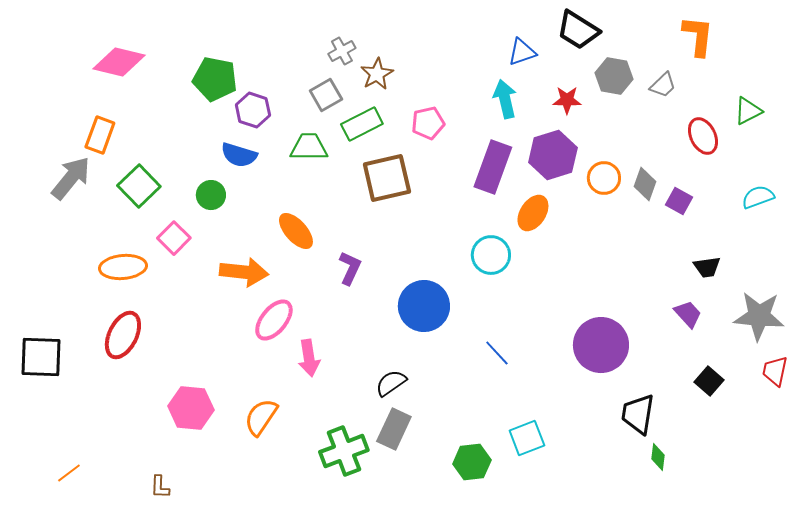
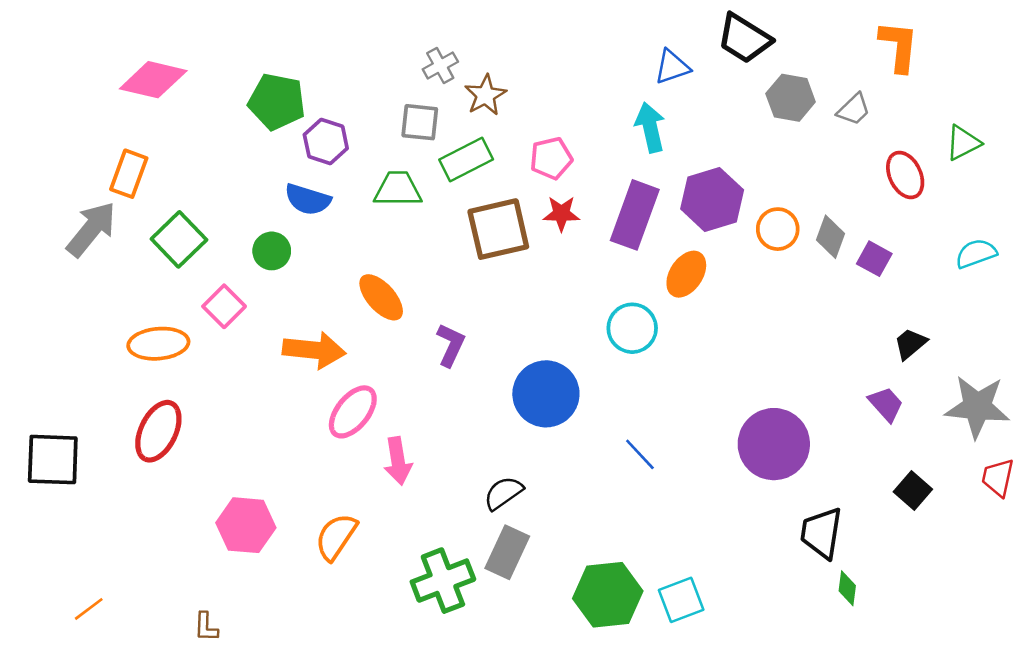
gray square: (326, 95) -> (420, 122), turned 36
red star: (567, 100) -> (561, 214), moved
black trapezoid: (707, 267) -> (910, 344), turned 148
cyan square: (527, 438) -> (681, 600), moved
green hexagon: (472, 462) -> (608, 595), size x1.4

